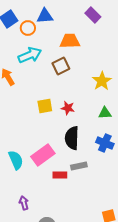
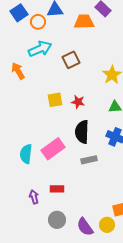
orange trapezoid: (70, 41) -> (84, 22), moved
cyan semicircle: (16, 160) -> (26, 154), turned -150
red rectangle: (60, 175) -> (57, 189), moved

